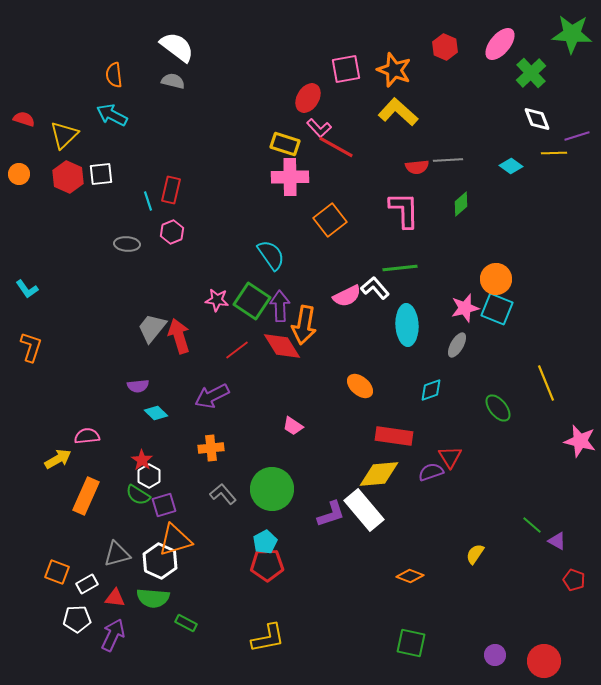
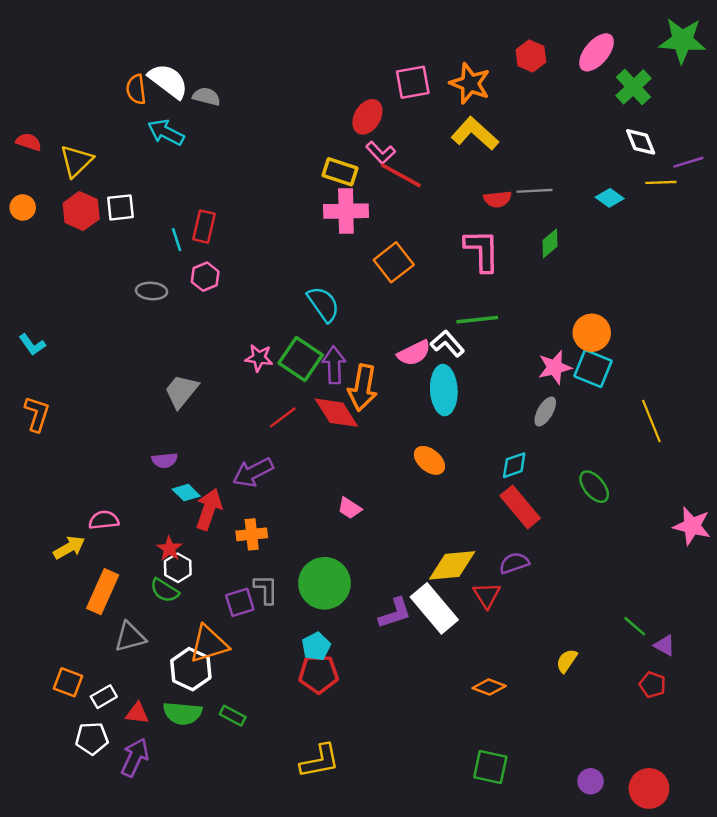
white semicircle: (177, 47) -> (168, 81), moved
cyan arrow: (112, 115) -> (166, 132), moved
cyan ellipse: (407, 325) -> (444, 390), moved
red arrow: (179, 336) -> (209, 509), moved, turned 36
yellow line: (546, 383) -> (651, 421), moved
red rectangle: (394, 436) -> (520, 507), moved, turned 42
red triangle: (450, 457) -> (487, 595), moved
gray L-shape: (223, 494) -> (266, 589), turned 40
purple square: (164, 505) -> (240, 602), moved
gray triangle: (117, 554) -> (130, 637), moved
red pentagon: (574, 580) -> (653, 685), moved
green rectangle: (186, 623) -> (233, 716), moved

